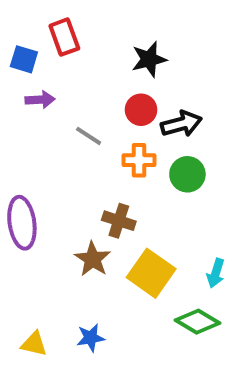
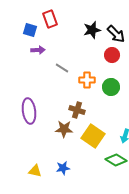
red circle: (141, 110) -> (112, 55), moved
black arrow: (181, 124) -> (116, 34), moved, turned 60
brown star: (93, 259) -> (64, 129), turned -30

